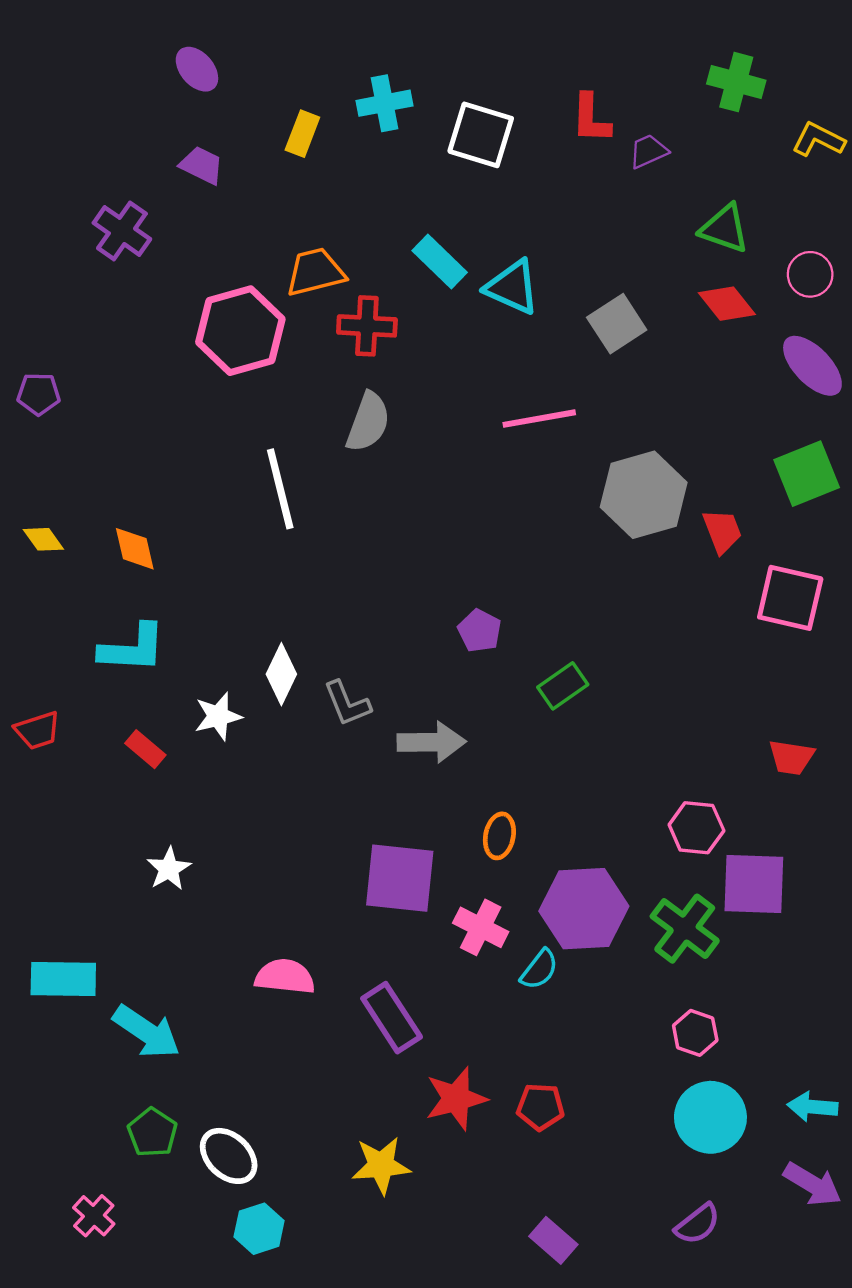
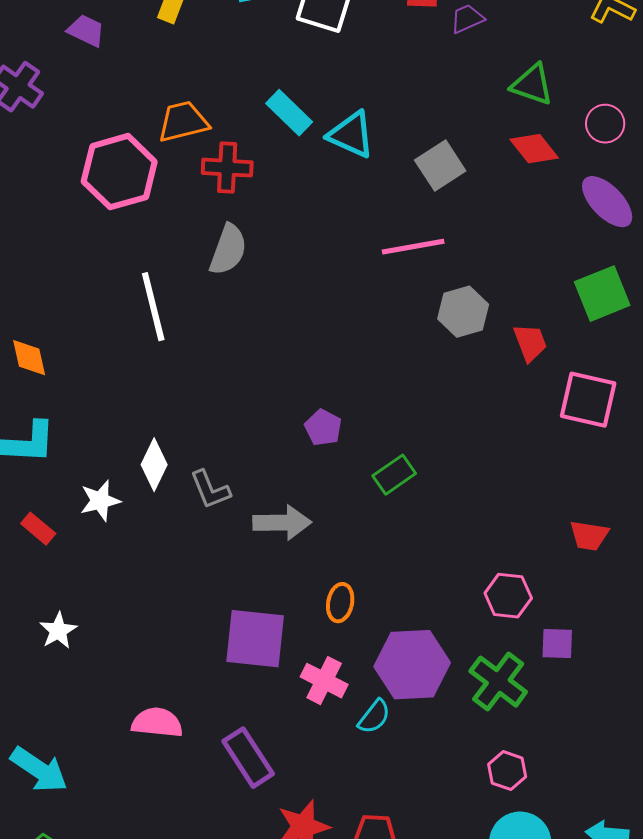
pink line: (539, 419) -> (413, 247), moved
gray hexagon: (644, 495) -> (463, 312), size x0.7
purple square: (754, 884) -> (557, 644), size x0.6

